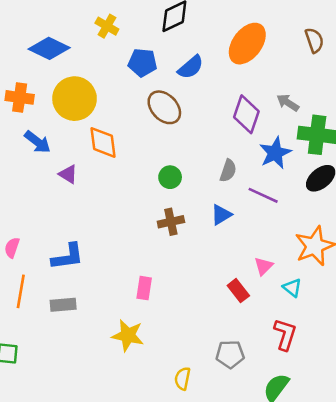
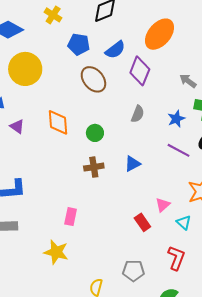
purple diamond: (246, 114) -> (140, 71), moved
orange diamond: (103, 142) -> (58, 122), moved
blue star: (275, 153) -> (176, 119), size x0.7
gray semicircle: (228, 171) -> (138, 114), moved
purple line: (263, 195) -> (178, 150), moved

